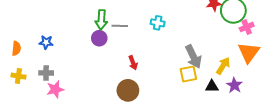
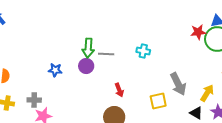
blue star: (46, 42) -> (55, 70), moved
yellow square: (188, 74) -> (158, 101), moved
black triangle: (212, 86) -> (196, 113), turned 32

